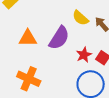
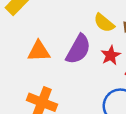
red star: (84, 55) -> (111, 55), moved

